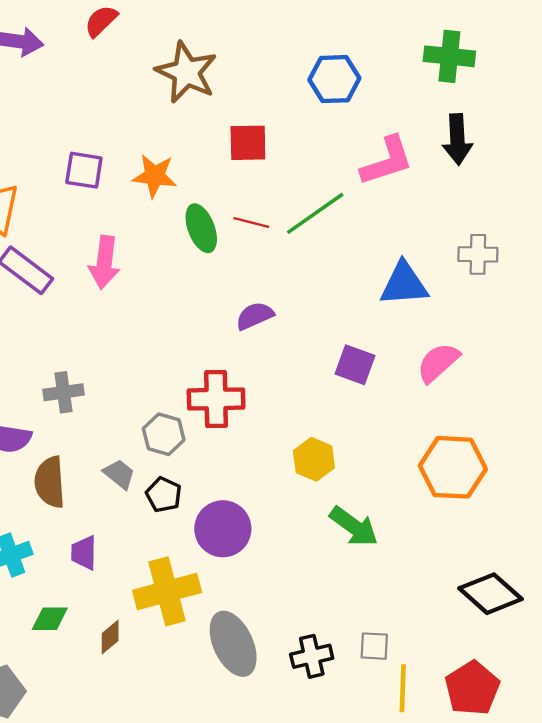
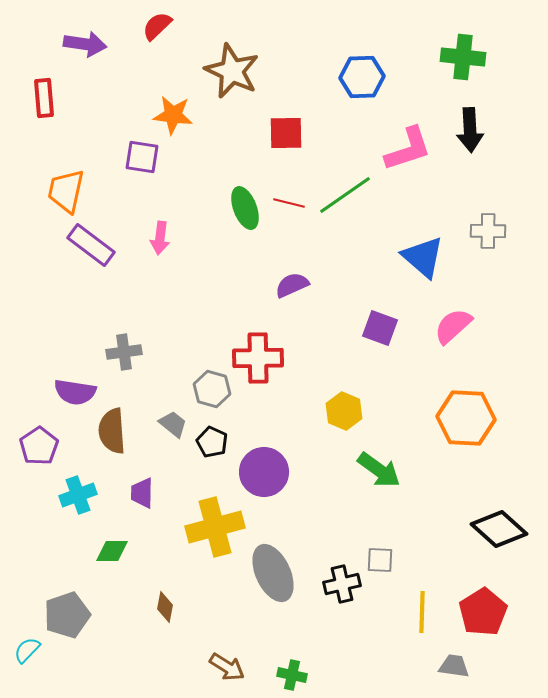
orange star: (155, 176) -> (173, 115), moved
pink arrow: (104, 262) -> (160, 238), size x0.7
blue triangle: (404, 284) -> (423, 257), turned 45
brown diamond: (110, 637) -> (165, 607), moved, turned -40
gray square: (374, 646) -> (380, 560), moved

